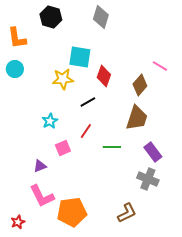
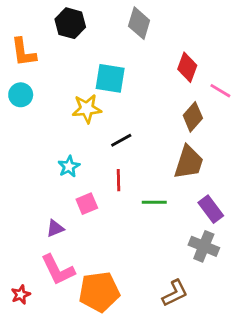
red diamond: (104, 76) -> (187, 67), moved
red line: (86, 131) -> (118, 180), turned -35
red star: (18, 222) -> (21, 295), moved

